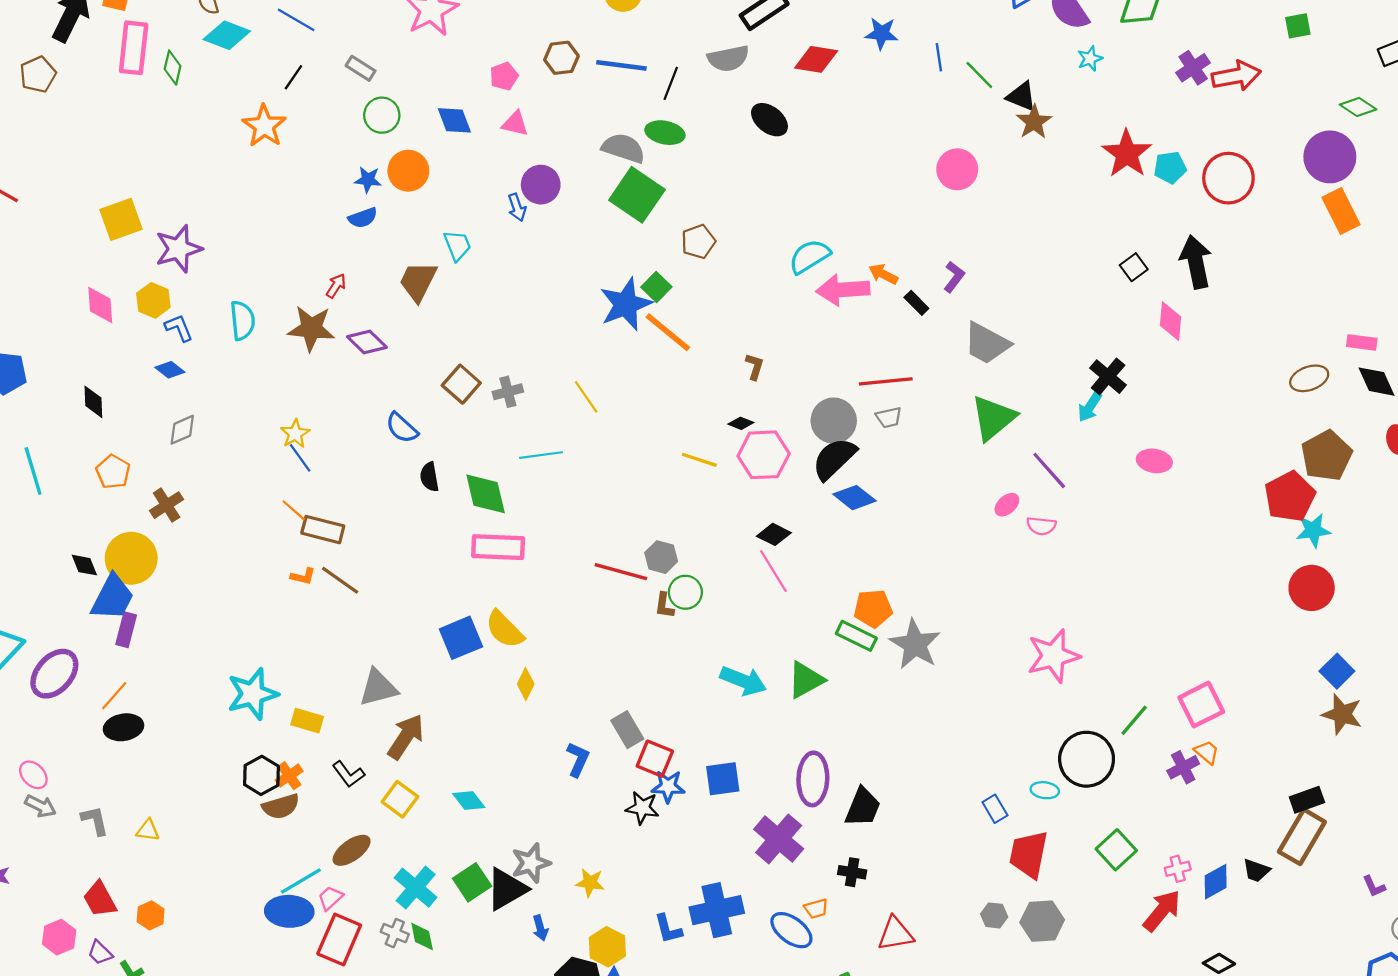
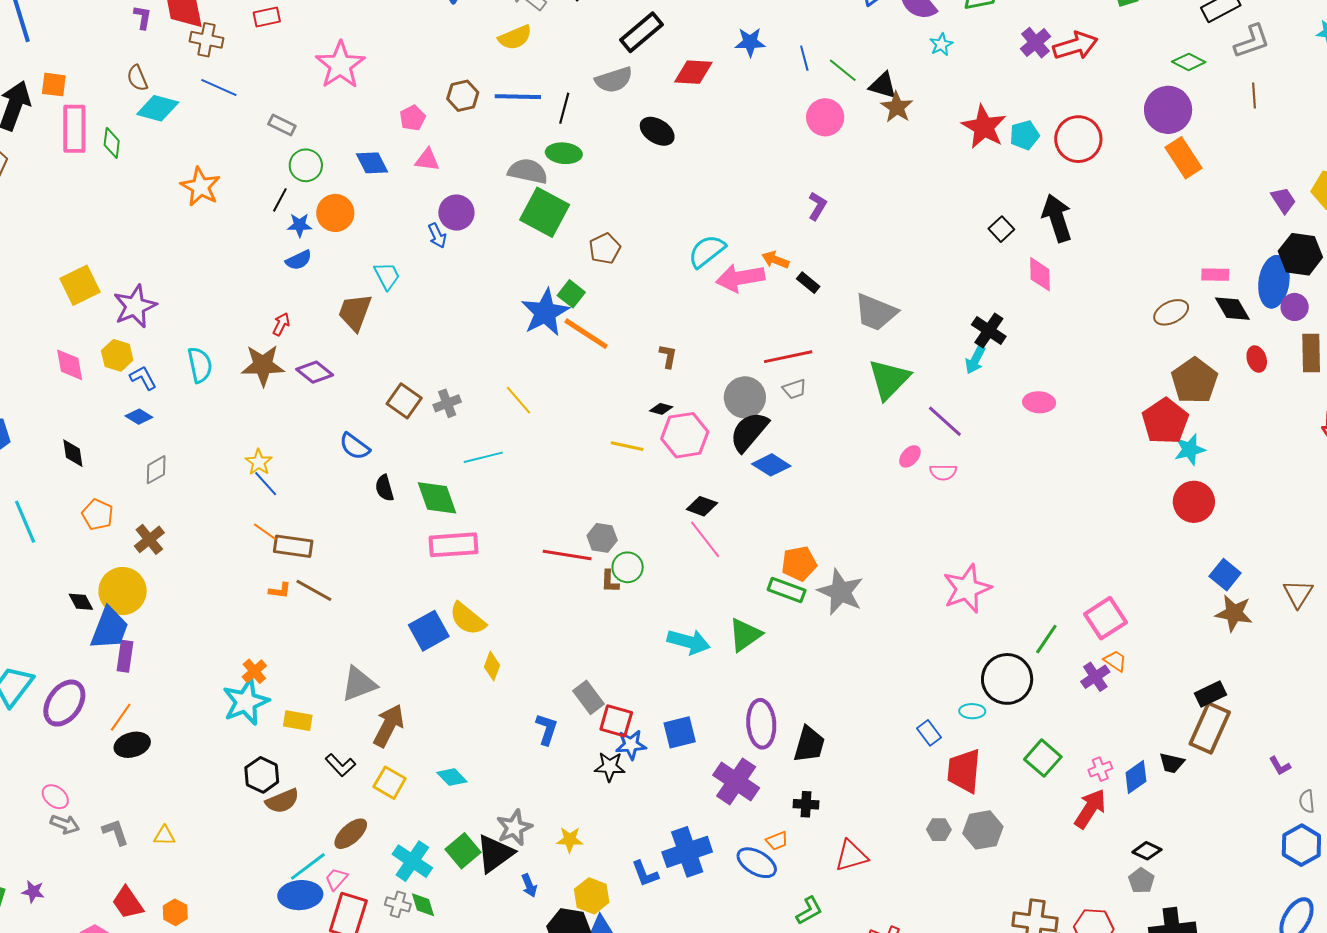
black line: (293, 77) -> (280, 200), moved
pink circle: (957, 169) -> (825, 117), moved
purple L-shape: (954, 277) -> (817, 206), moved
orange cross: (289, 776) -> (254, 671), moved

